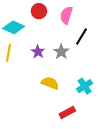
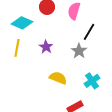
gray star: (61, 52) -> (79, 51), moved

